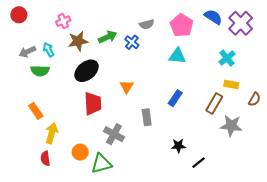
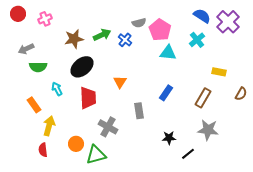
pink cross: (63, 21) -> (45, 19), moved
pink pentagon: (182, 25) -> (160, 30), moved
cyan arrow: (48, 50) -> (57, 89), moved
cyan cross: (227, 58) -> (197, 40), moved
yellow rectangle: (231, 84) -> (219, 72), moved
gray star: (231, 126) -> (208, 130), moved

